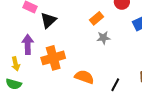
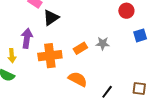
orange rectangle: (96, 18) -> (80, 48), moved

